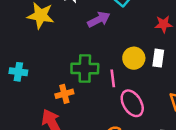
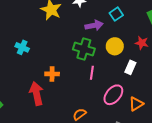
yellow circle: (134, 58) -> (115, 46), moved
green cross: (85, 69) -> (84, 49), moved
pink ellipse: (132, 103) -> (113, 95), moved, turned 55

